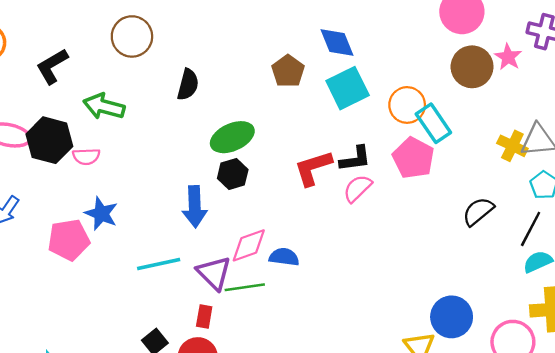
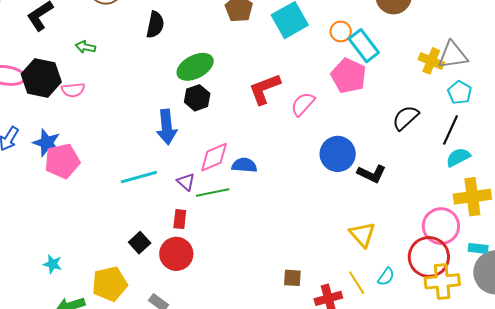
orange circle: (407, 105) -> (341, 31), size x0.7
green arrow: (104, 106) -> (86, 47), size x0.6
black L-shape: (355, 159) -> (372, 174), moved, turned 36
blue star: (101, 214) -> (47, 143), moved
purple triangle: (214, 273) -> (186, 182), size x0.6
blue circle: (452, 317) -> (338, 154), moved

